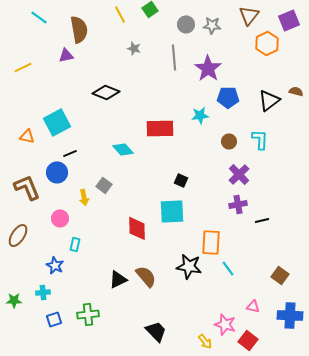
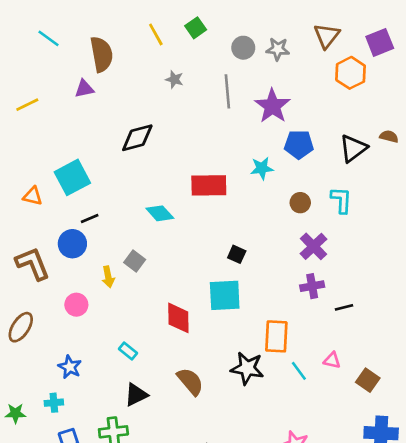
black diamond: (106, 92) -> (137, 138), turned -36
cyan rectangle: (75, 244) -> (128, 351), moved, turned -64
black triangle: (118, 279) -> (136, 395), moved
pink triangle: (253, 306) -> (332, 360), moved

